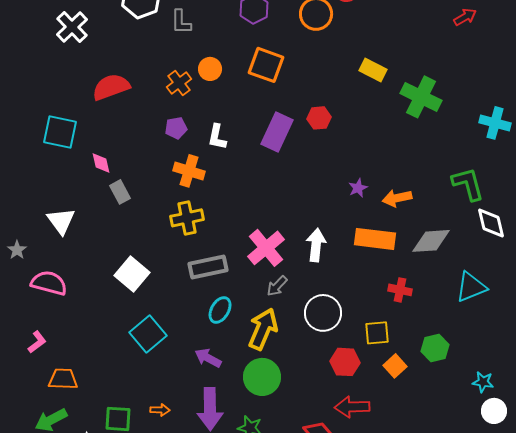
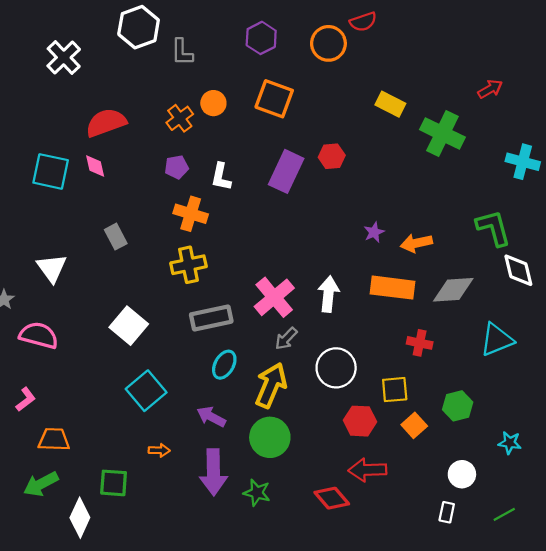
red arrow: (465, 17) -> (490, 89), moved
pink diamond: (101, 163) -> (95, 166), moved
orange arrow: (160, 410) -> (159, 450), moved
white circle: (494, 411) -> (462, 474), moved

